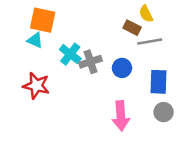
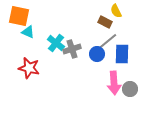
orange square: (43, 20) -> (19, 16), moved
gray line: (150, 41) -> (108, 41), moved, turned -30
blue rectangle: (159, 82) -> (122, 54), moved
pink arrow: (121, 116) -> (114, 83), moved

